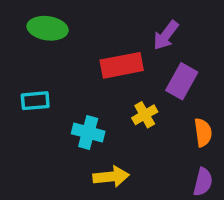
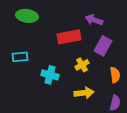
purple arrow: (166, 35) -> (94, 20), turned 72
yellow arrow: (111, 177) -> (84, 93), moved

